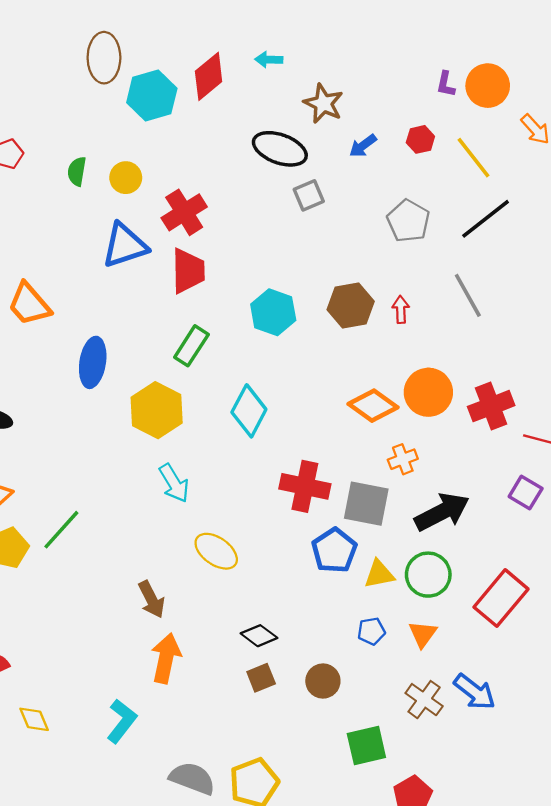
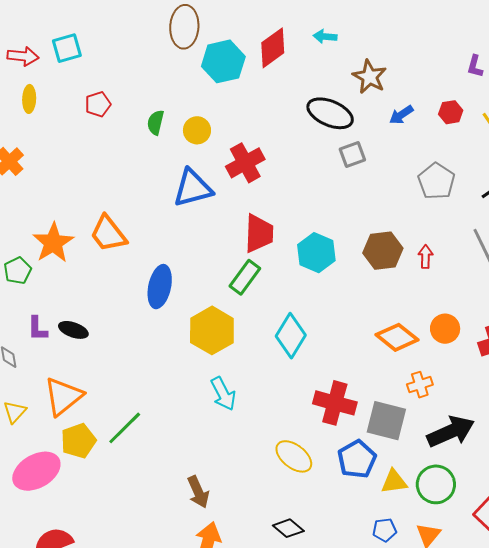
red trapezoid: (188, 271) -> (259, 233), moved
orange circle: (428, 392) -> (445, 329), size x0.7
yellow ellipse: (216, 551) -> (294, 456), moved

